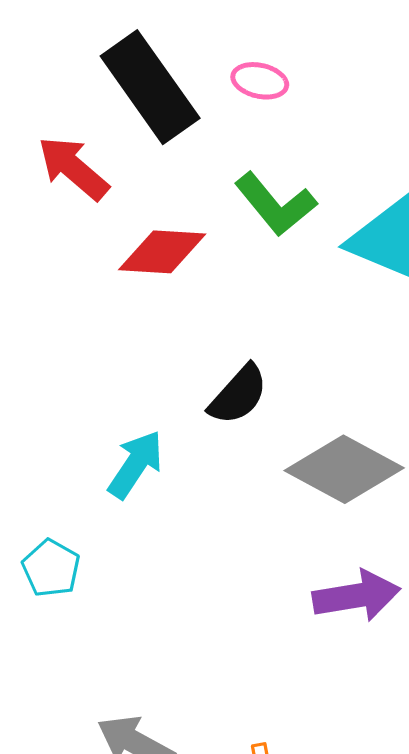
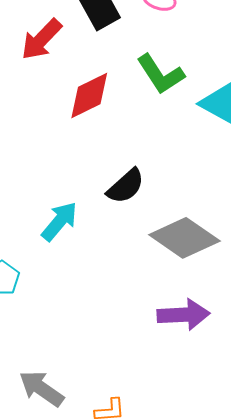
red arrow: (73, 168) -> (41, 39), turned -93
red diamond: (162, 252) -> (89, 95), turned -36

